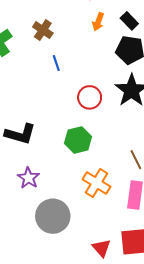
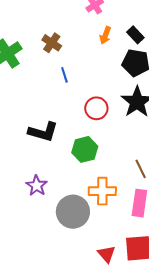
black L-shape: (20, 134) -> (43, 132), moved
orange cross: (96, 183) -> (102, 191), turned -32
gray circle: (53, 216) -> (73, 212), moved

